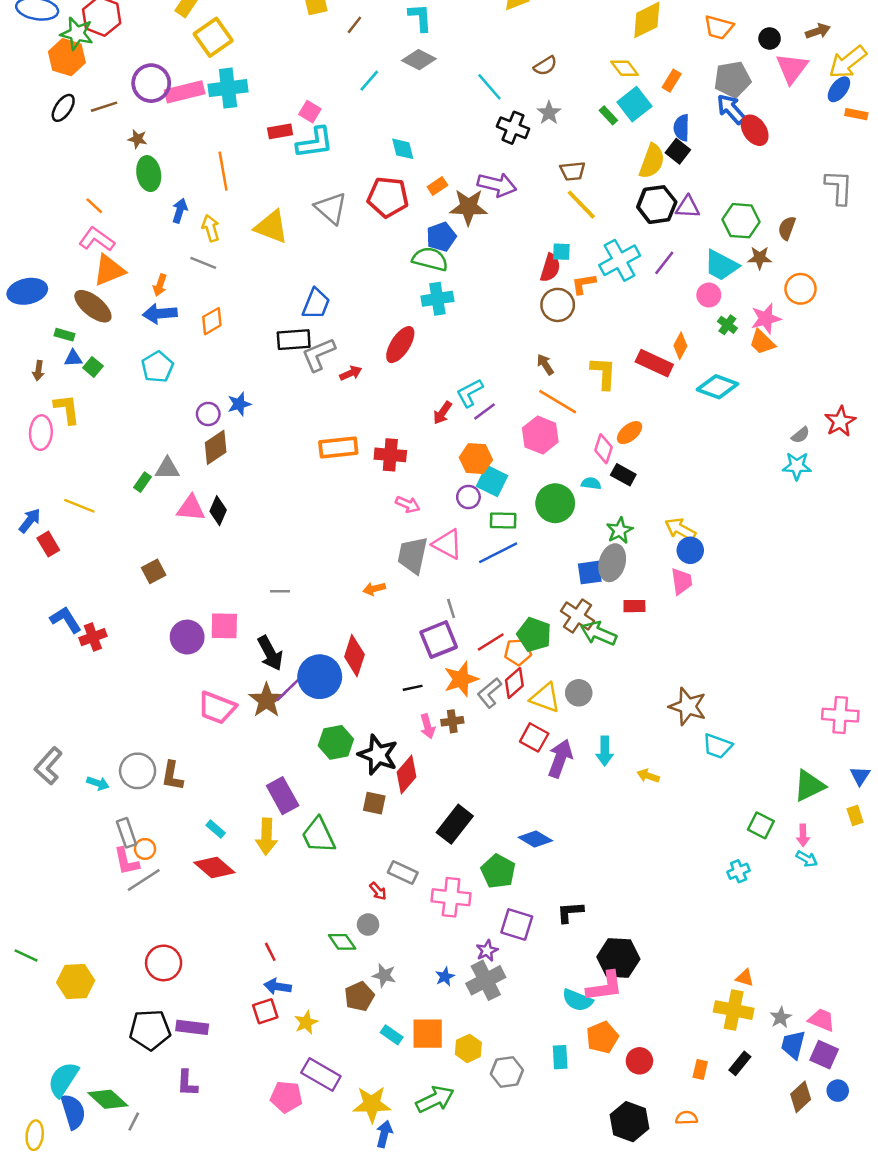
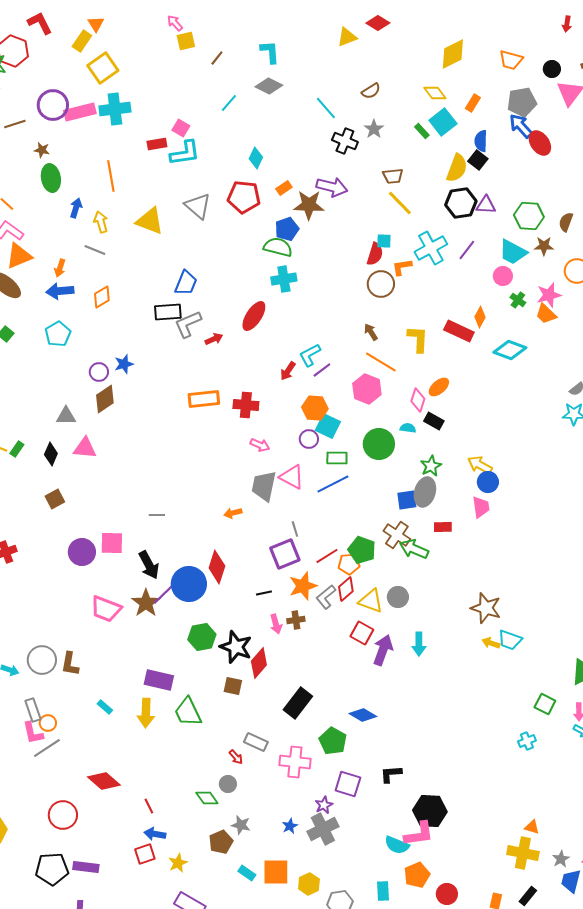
cyan diamond: (403, 149) -> (256, 158), turned 40
green rectangle: (143, 482) -> (17, 449), moved
black diamond: (218, 511) -> (51, 454), moved
yellow arrow: (648, 776) -> (491, 643), moved
purple rectangle: (283, 796) -> (159, 680), turned -48
red diamond: (214, 868) -> (104, 781), moved

